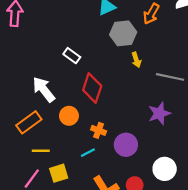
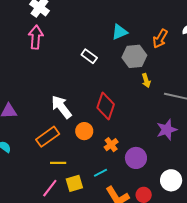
white rectangle: (72, 56) -> (89, 56), moved
orange cross: (99, 130) -> (111, 145), turned 32
cyan line: (88, 153) -> (100, 173), moved

